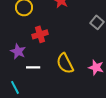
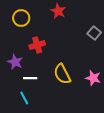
cyan line: (15, 87) -> (24, 98), moved

